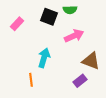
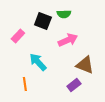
pink rectangle: (17, 24) -> (18, 36), moved
cyan arrow: (44, 58) -> (38, 62), turned -60

